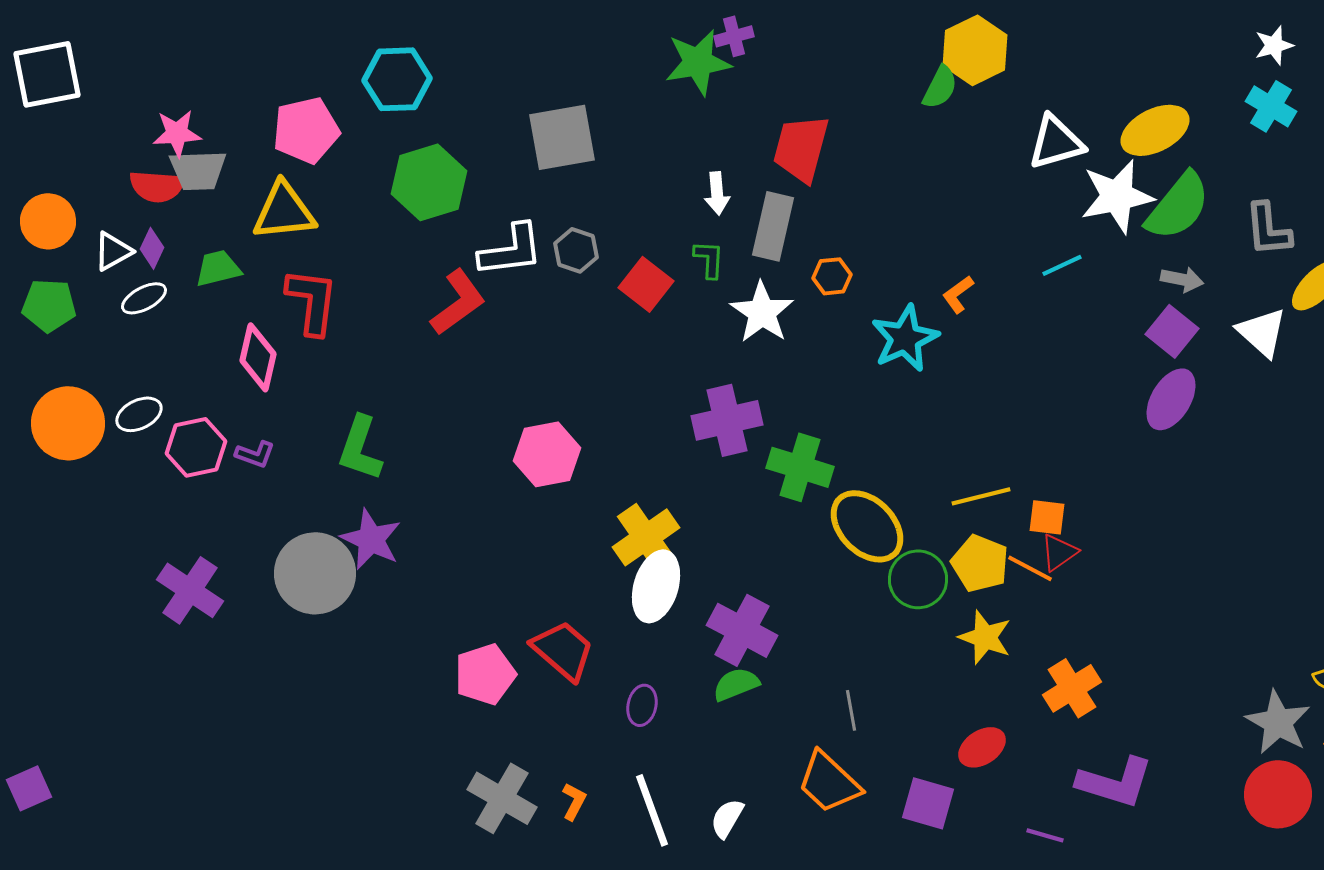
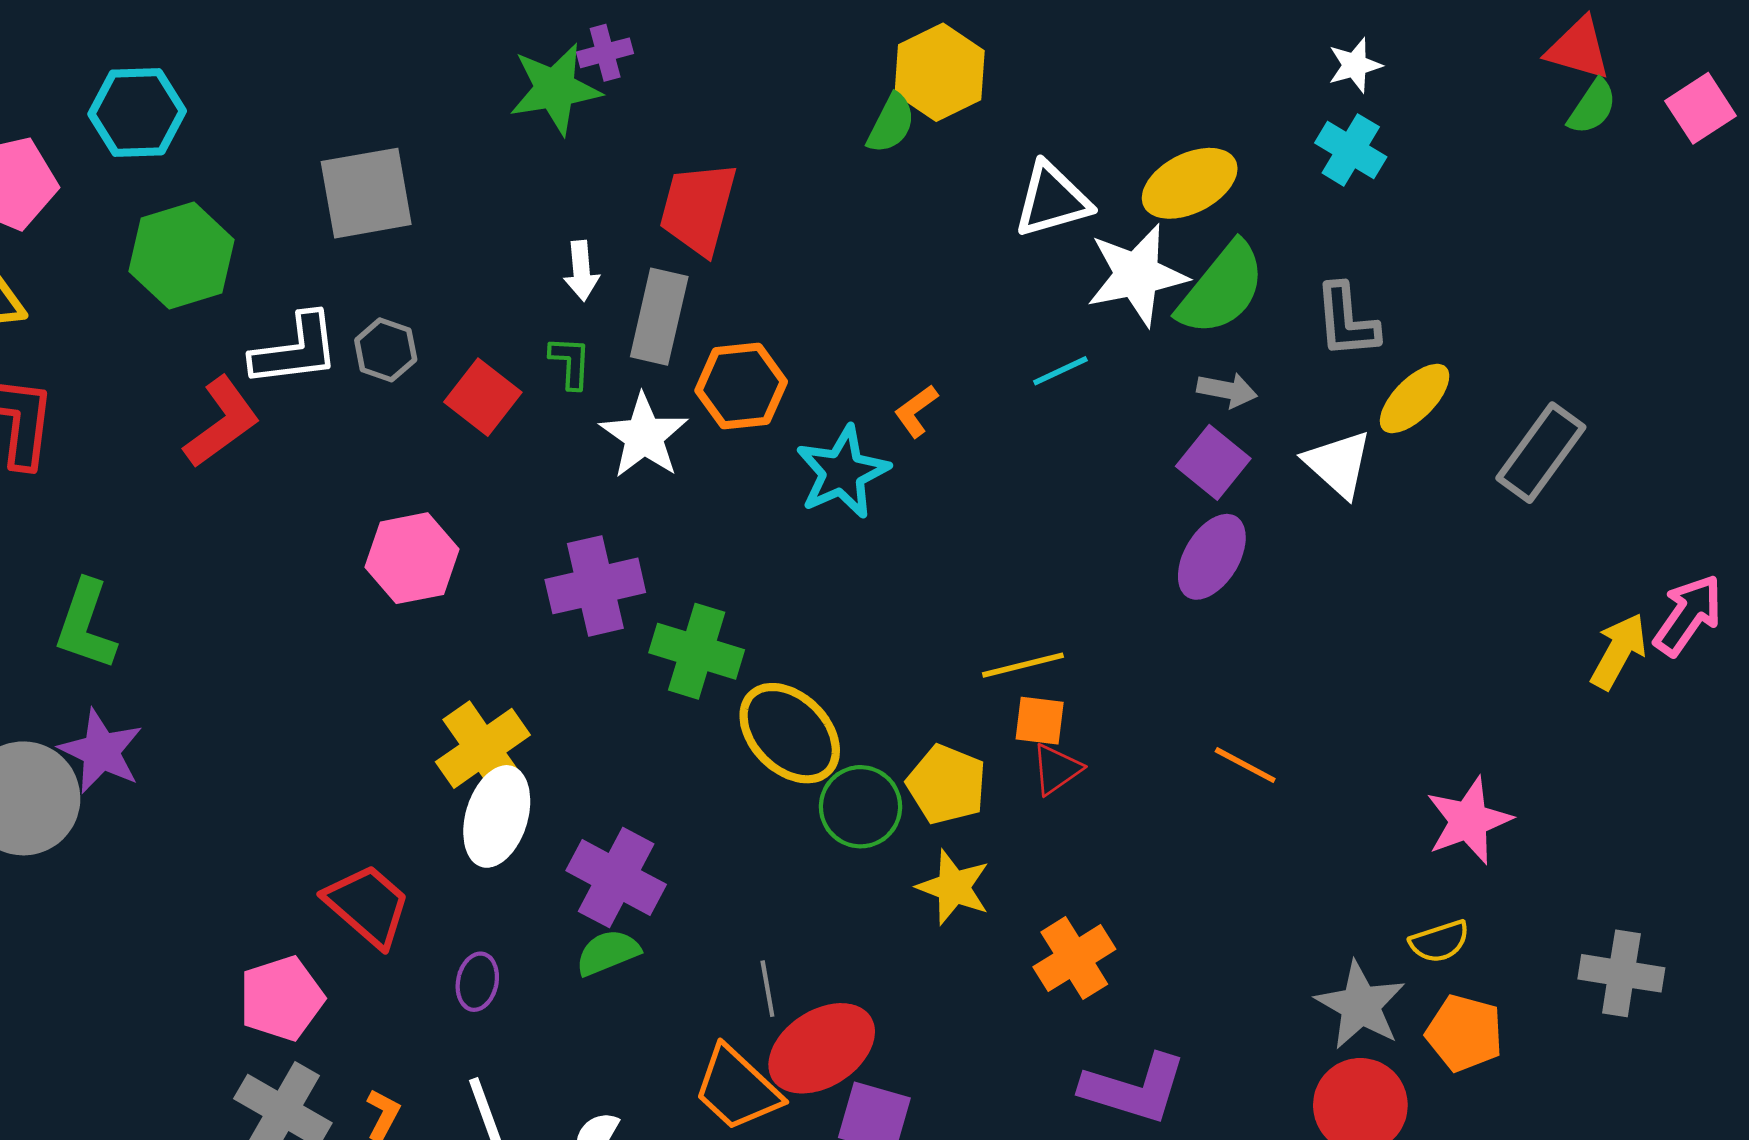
orange hexagon: (832, 276) -> (741, 386), size x1.6
pink hexagon: (547, 454) -> (412, 558), moved
yellow line: (981, 496) -> (1023, 665), moved
orange line: (1030, 568) -> (1245, 765), moved
pink pentagon: (485, 674) -> (282, 998), moved
red ellipse: (982, 747) -> (822, 1048), moved, size x1.6

